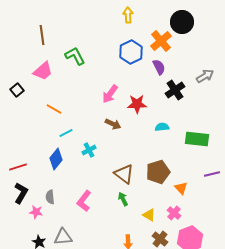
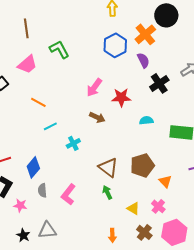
blue diamond: (56, 159) -> (33, 167), moved
gray semicircle: (50, 197) -> (42, 190), moved

